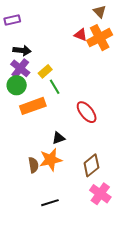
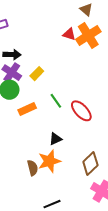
green line: (55, 87) -> (56, 101), moved
orange rectangle: (33, 106) -> (27, 109), size x0.7

